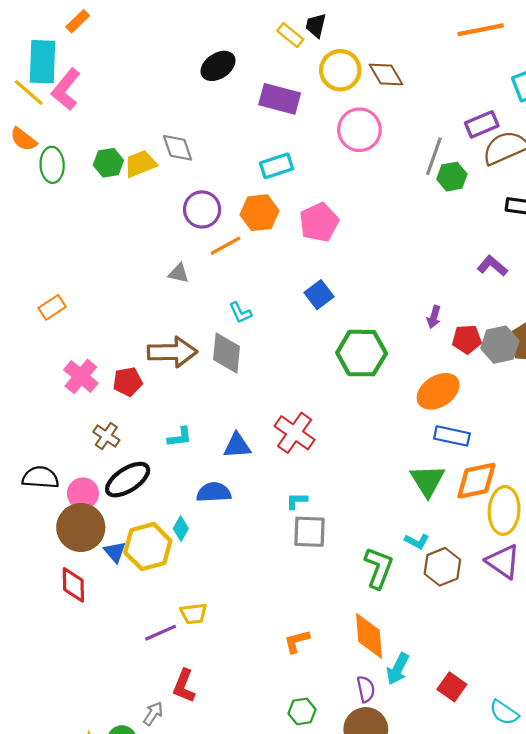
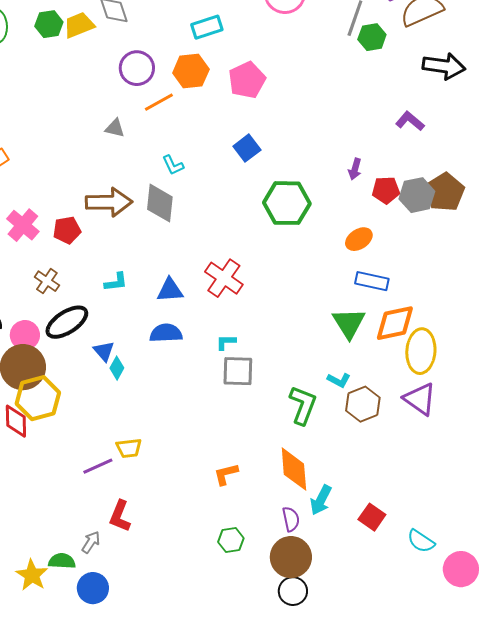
orange ellipse: (438, 391) -> (359, 239), size x0.7
blue semicircle: (214, 492) -> (166, 333), moved
yellow hexagon: (148, 547) -> (38, 398), moved
blue triangle: (115, 552) -> (104, 351), moved

